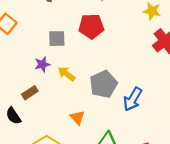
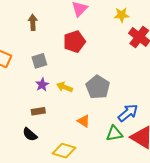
gray square: (57, 39) -> (39, 61), moved
brown rectangle: (30, 93) -> (38, 111), turned 40
blue arrow: (133, 99) -> (128, 113), moved, turned -145

